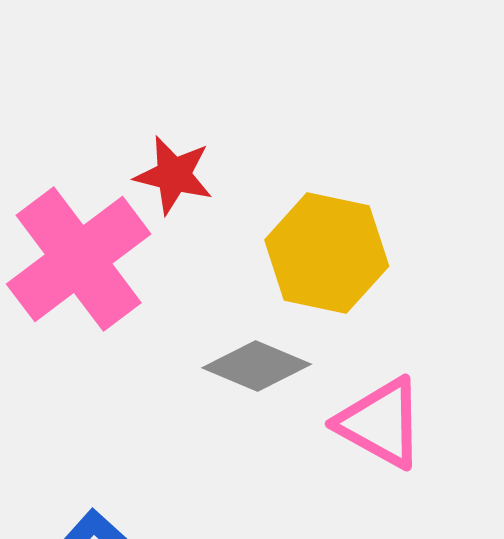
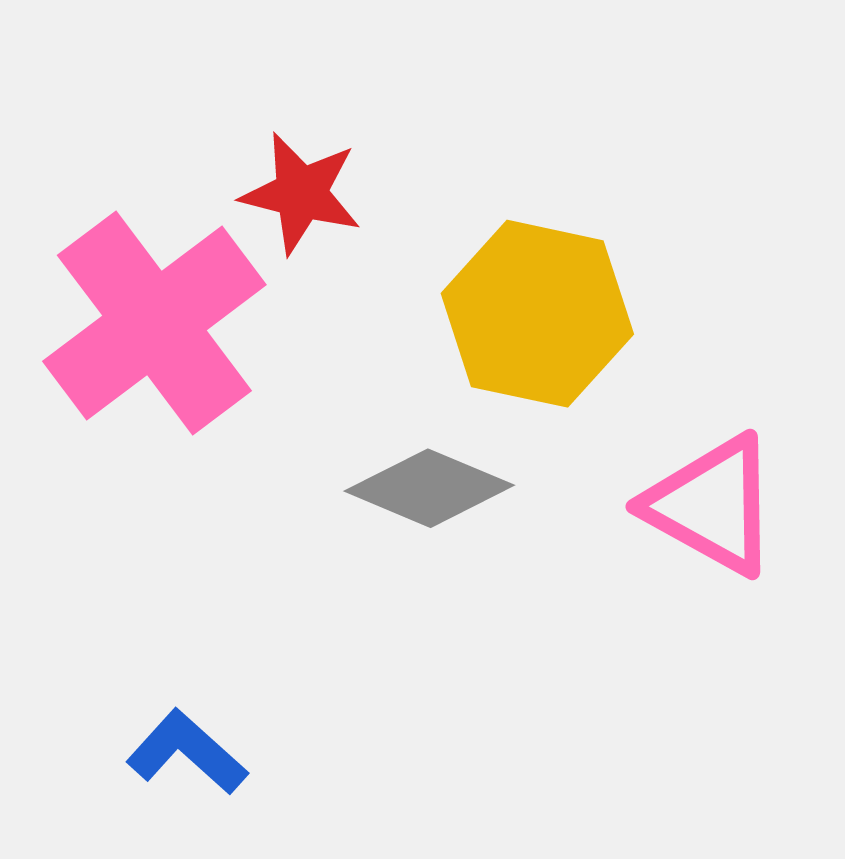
pink triangle: (381, 423) -> (712, 505), moved

